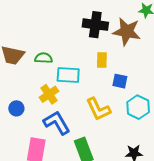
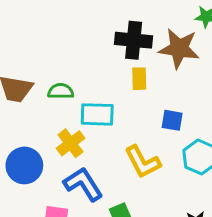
yellow rectangle: (102, 60) -> (139, 79), moved
blue circle: (16, 108) -> (24, 165), size x1.6

